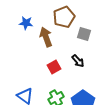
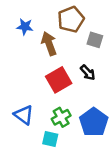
red square: (54, 67) -> (59, 80), size x1.5

